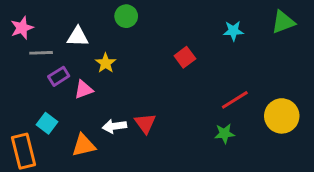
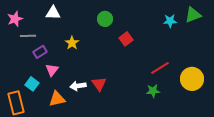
green circle: (126, 16) -> (105, 19), moved
cyan star: (233, 31) -> (170, 21), moved
white triangle: (78, 37) -> (53, 13), moved
pink triangle: (84, 90) -> (52, 70), moved, turned -32

